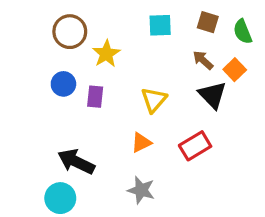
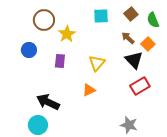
brown square: (208, 22) -> (131, 14), turned 32
blue circle: (63, 84) -> (29, 50), moved
red rectangle: (195, 146) -> (140, 86), moved
gray star: (141, 190) -> (129, 125), moved

